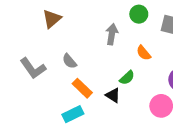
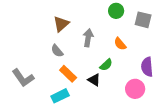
brown triangle: (52, 19) -> (61, 24), moved
gray arrow: (112, 34) -> (88, 38), moved
gray L-shape: (33, 68) -> (23, 78), moved

